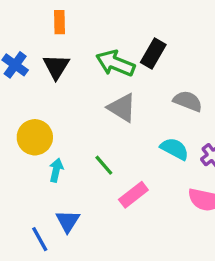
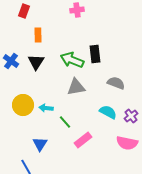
black rectangle: (153, 53) -> (95, 54), turned -36
gray triangle: (122, 108) -> (76, 87), turned -42
cyan arrow: (56, 170) -> (46, 108), moved, turned -96
blue triangle: (68, 221) -> (40, 144), moved

